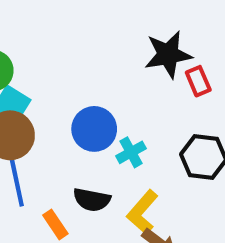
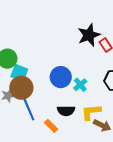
yellow L-shape: (142, 212) -> (91, 112), turned 55

